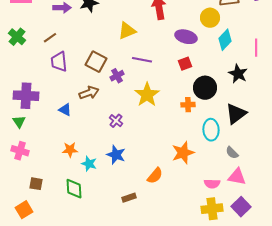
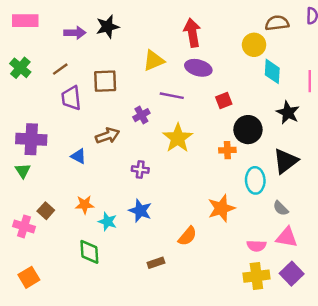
purple ellipse: (186, 37) -> (198, 68), moved
cyan diamond: (225, 40) -> (272, 71), turned -40
brown square: (96, 62) -> (105, 81), moved, turned -30
purple cross: (116, 121) -> (140, 170), turned -32
pink cross: (20, 151) -> (24, 226), moved
brown square: (36, 184) -> (46, 211), moved, turned 32

